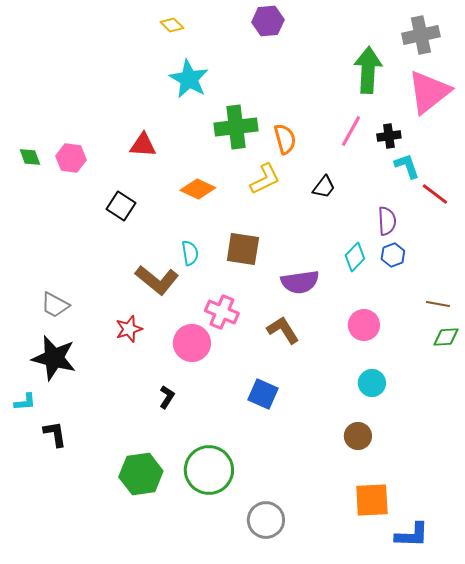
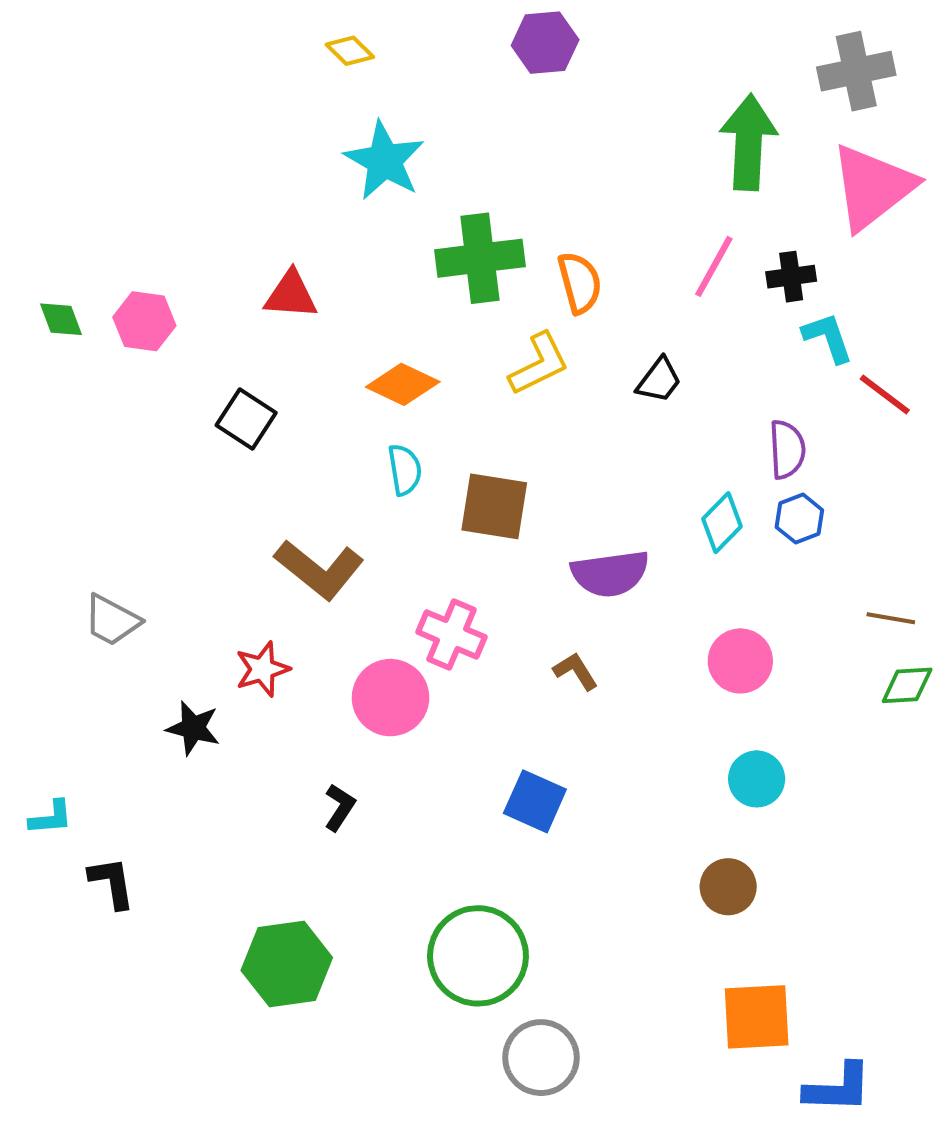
cyan semicircle: (190, 253) -> (405, 470), moved
brown L-shape: (283, 330) -> (576, 671), size x0.7
black star: (54, 358) -> (193, 728), moved, size x0.6
green circle: (209, 470) -> (478, 956), moved

